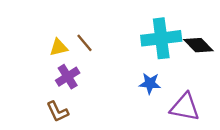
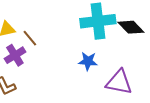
brown line: (85, 43) -> (30, 38), moved

